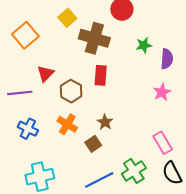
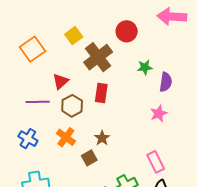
brown cross: (94, 38) -> (98, 57), turned 32
red triangle: (45, 74) -> (61, 81), moved
purple line: (20, 93) -> (38, 102), moved

